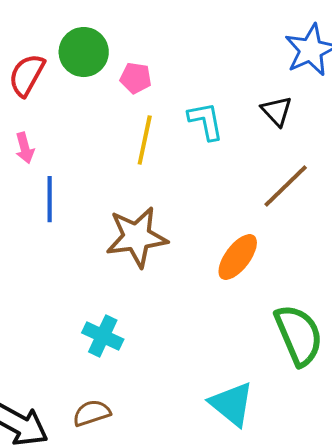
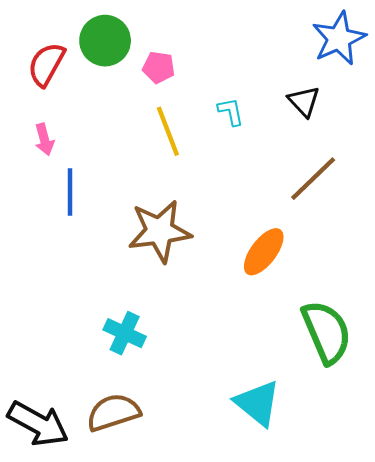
cyan L-shape: (206, 121) -> (231, 112), size x0.7
yellow line: (145, 140) -> (168, 131), turned -33
brown semicircle: (92, 413) -> (113, 412), size x1.4

